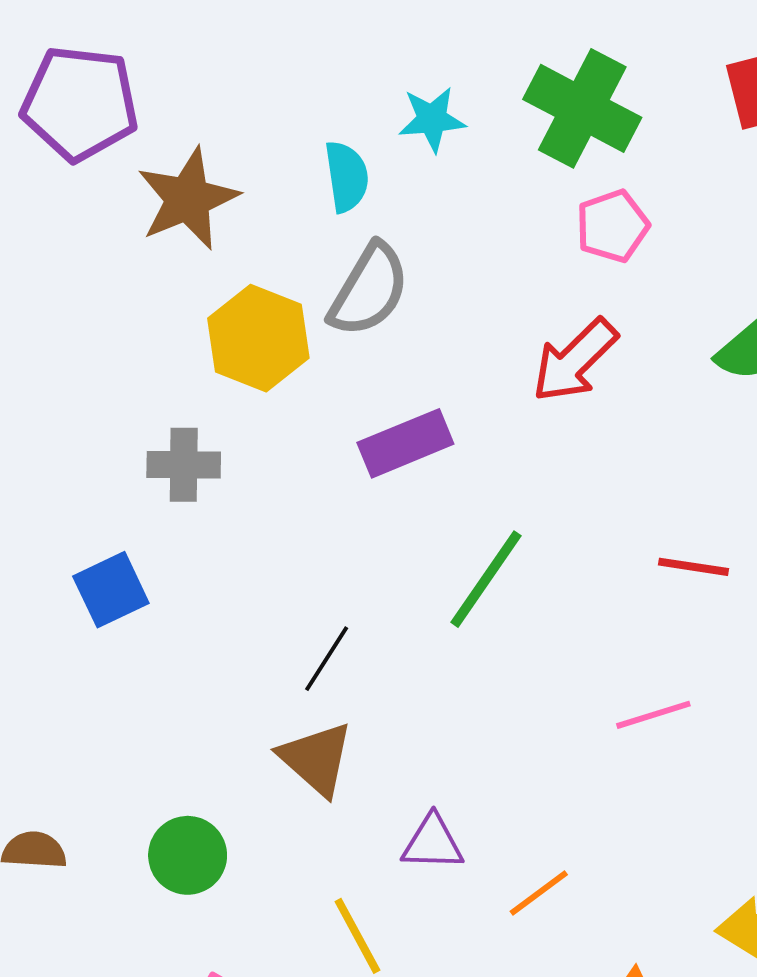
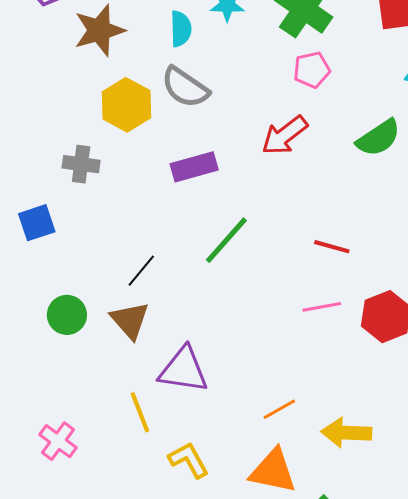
gray semicircle: (369, 290) -> (185, 87), turned 87
pink line: (653, 715) -> (322, 307), moved
purple triangle: (433, 843) -> (183, 370), size x1.6
green circle: (188, 855) -> (67, 315), moved
orange line: (539, 893) -> (279, 409), moved

